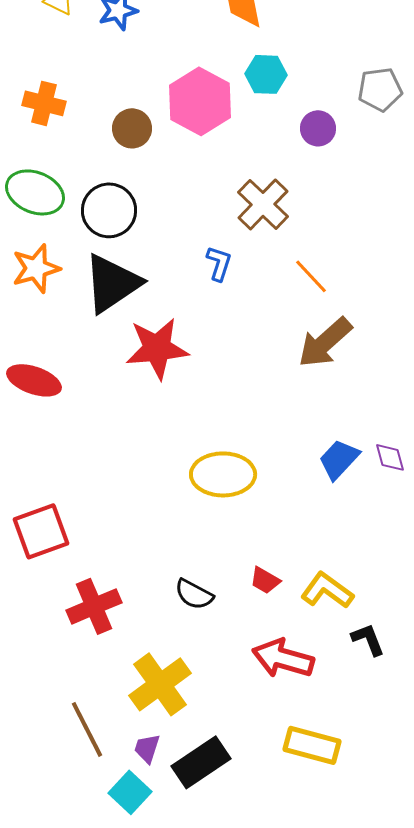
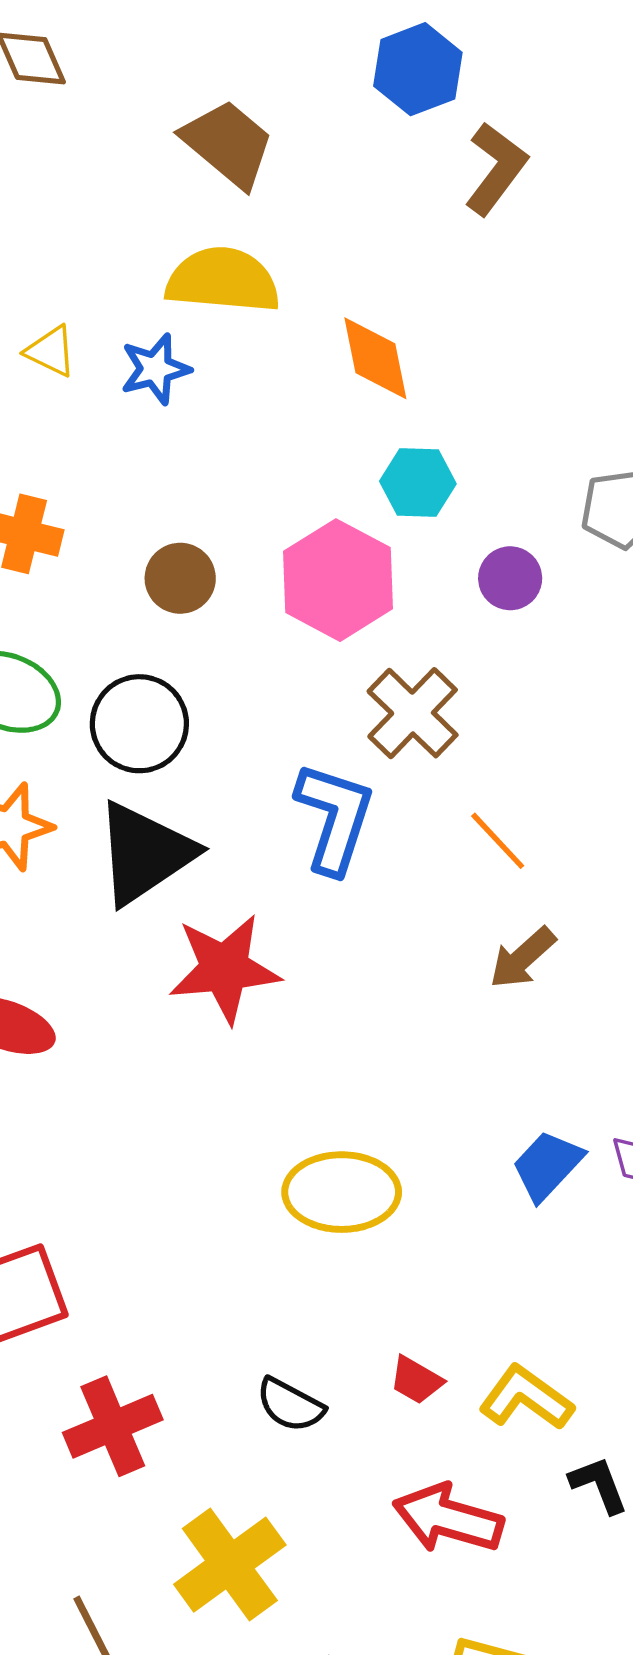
pink hexagon: (200, 101) -> (338, 580), moved
blue L-shape: (219, 263) -> (335, 818), size x1.8
brown arrow: (325, 342) -> (523, 958), size x0.7

